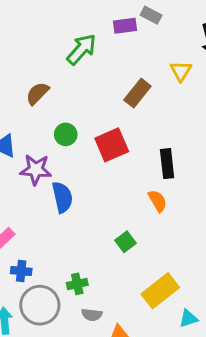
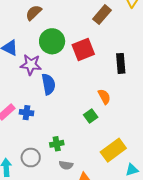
green circle: (66, 134) -> (52, 41), size x1.6
orange semicircle: (157, 201) -> (104, 97), moved
blue cross: (21, 271) -> (27, 113), moved
gray circle: (40, 305) -> (31, 158), size x0.7

